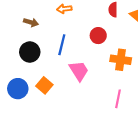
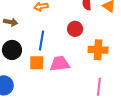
pink trapezoid: (79, 71) -> (60, 64), turned -60
orange square: (44, 85) -> (37, 63), moved, turned -35

